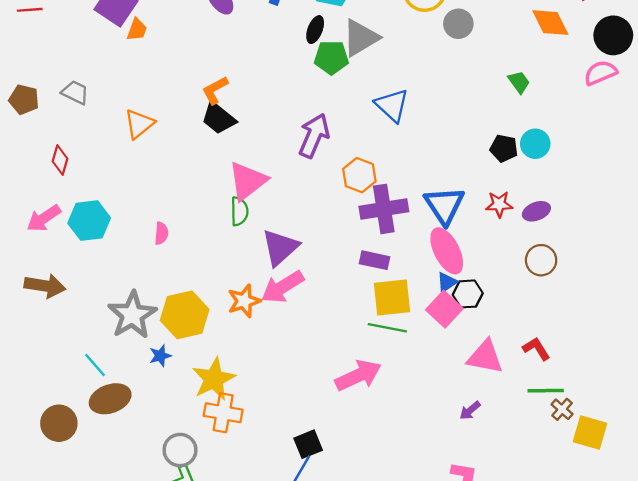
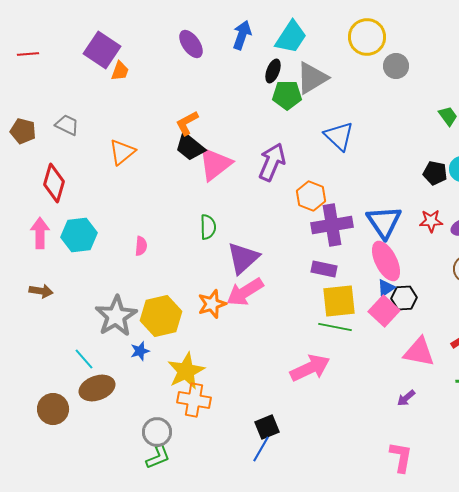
red diamond: (60, 160) -> (54, 183), size x1.5
pink triangle: (248, 181) -> (215, 164), moved
pink arrow: (44, 218) -> (40, 233), turned 124
brown arrow: (45, 286) -> (41, 291), size x0.7

